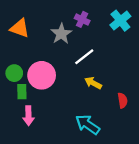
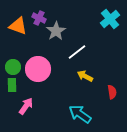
purple cross: (82, 19) -> (39, 18), moved
green rectangle: (22, 92) -> (12, 85), moved
pink arrow: (28, 116) -> (26, 106), turned -144

